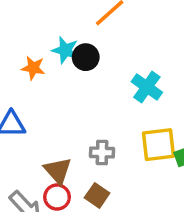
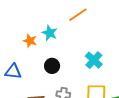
black circle: (86, 57) -> (52, 66), moved

